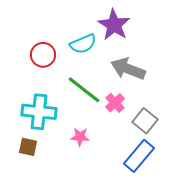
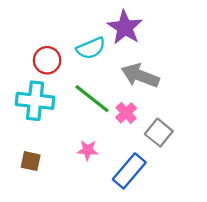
cyan cross: (39, 112) -> (35, 101), moved
blue rectangle: (139, 156) -> (129, 171), moved

